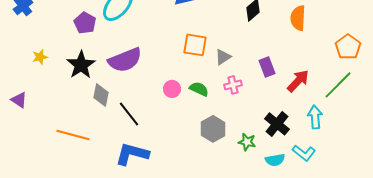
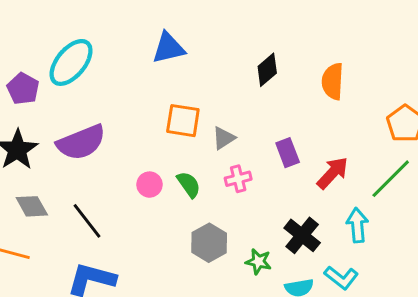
green semicircle: (199, 89) -> (189, 185), turned 30
gray diamond: (101, 95) -> (32, 206), moved, turned -40

